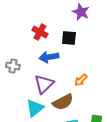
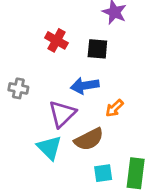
blue arrow: (49, 57) -> (85, 86), moved
cyan triangle: (35, 108) -> (49, 148), turned -36

